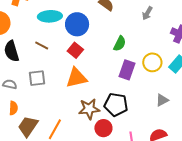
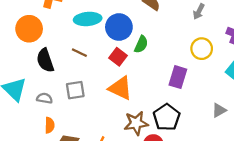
green semicircle: (120, 44) -> (141, 44), moved
yellow circle: (152, 62) -> (202, 49), moved
orange triangle: (76, 78) -> (120, 88), turned 40
black pentagon: (116, 105) -> (167, 117), turned 30

